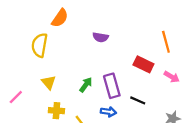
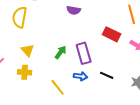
black line: (138, 100) -> (107, 75), moved
yellow cross: (56, 111) -> (25, 72), moved

